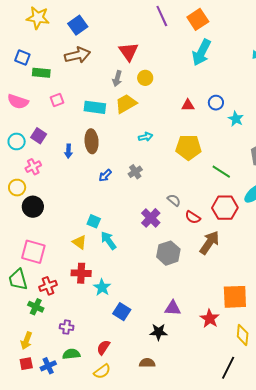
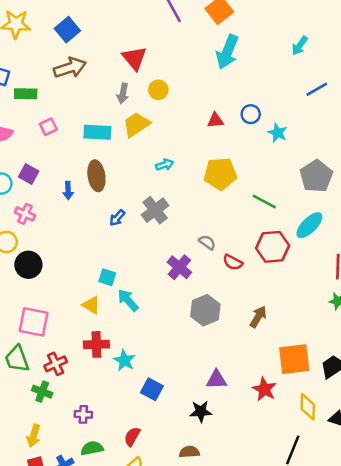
pink cross: (33, 167) -> (25, 214), turned -35
gray cross: (135, 172) -> (155, 210), size x1.5
brown arrow: (209, 243) -> (258, 317), moved, size x0.7

